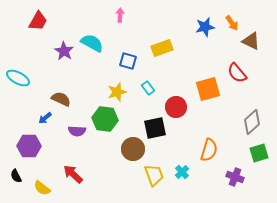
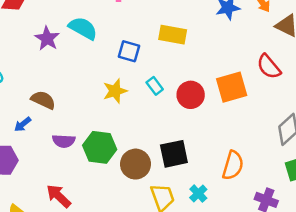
yellow rectangle: (162, 48) -> (173, 35), turned 30
red circle: (176, 107) -> (191, 95), moved
green hexagon: (105, 119) -> (100, 147), moved
black square: (155, 128) -> (174, 154), moved

